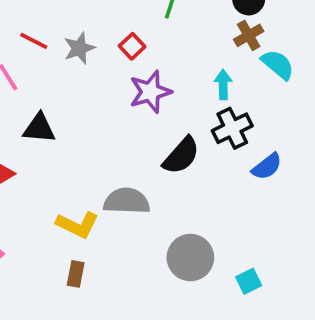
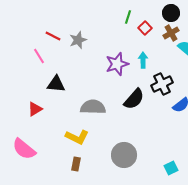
red square: (132, 46) -> (145, 28), moved
cyan arrow: (223, 85) -> (143, 60), moved
gray semicircle: (127, 201) -> (93, 107), moved
gray circle: (190, 258) -> (124, 155), moved

